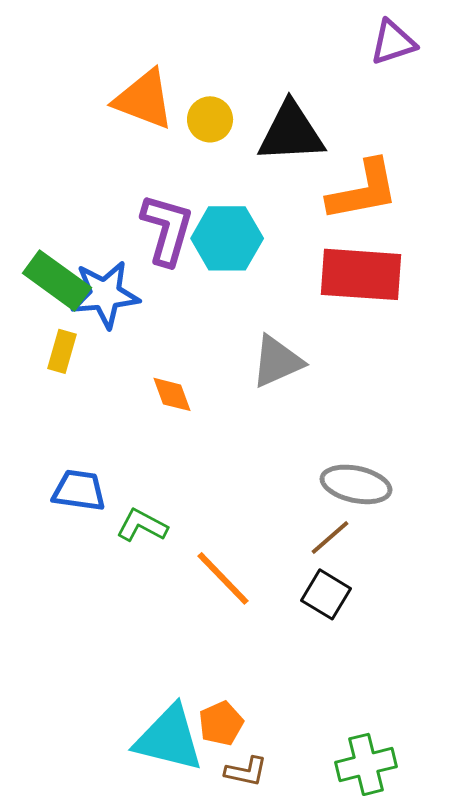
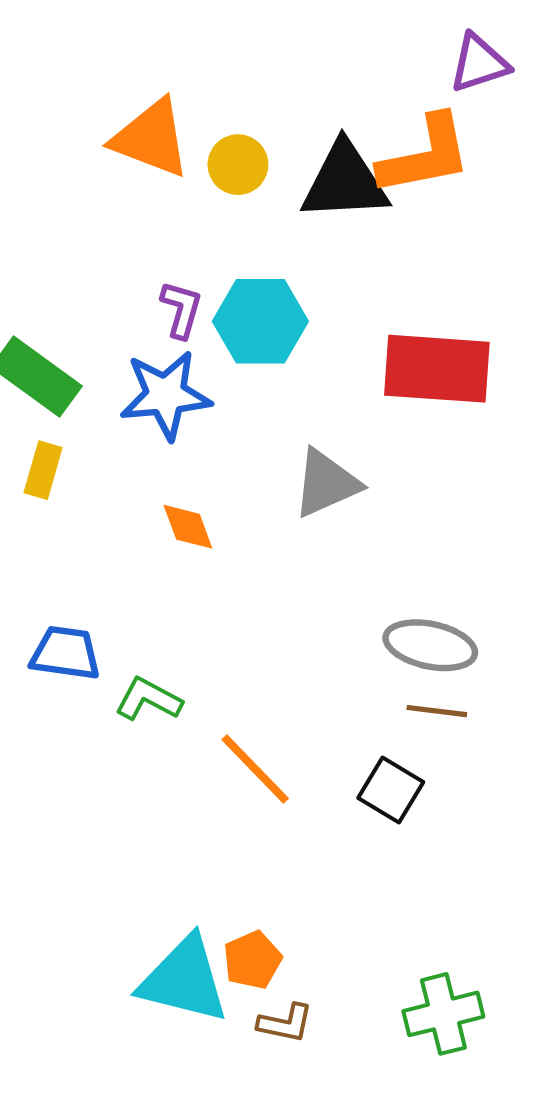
orange L-shape: (363, 190) -> (425, 155), moved
purple L-shape: (167, 229) -> (181, 309), size x0.6
blue star: (105, 294) -> (166, 395), moved
brown line: (330, 537) -> (437, 711), moved, turned 48

